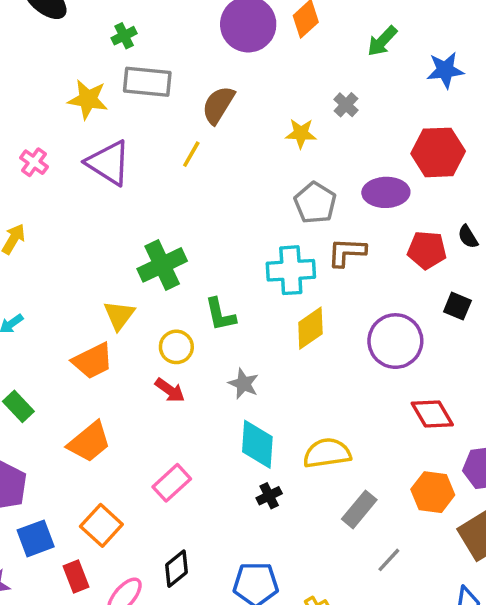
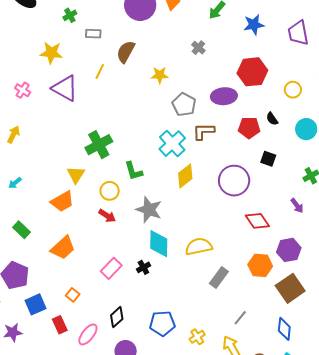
gray rectangle: (147, 82) -> (93, 34), moved, size x0.6
yellow star: (301, 133) -> (160, 75), moved
yellow line: (191, 154) -> (100, 71), moved
cyan cross: (291, 270) -> (172, 144), turned -36
gray star: (243, 384) -> (149, 210), size x1.5
black cross: (269, 496) -> (143, 267), moved
orange square: (101, 525) -> (73, 295), size x0.6
gray line: (389, 560) -> (240, 318), moved

